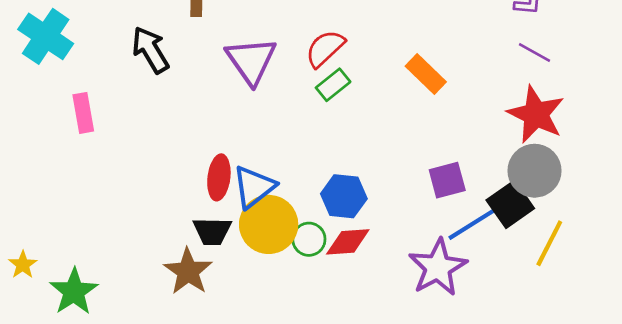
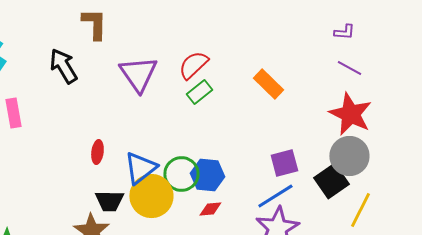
red ellipse: (219, 177) -> (97, 152), moved, size x0.7
blue line: (471, 224) -> (275, 196), moved
green circle: (309, 239) -> (181, 174), moved, size x1.4
red diamond: (348, 242) -> (210, 209), size x0.7

